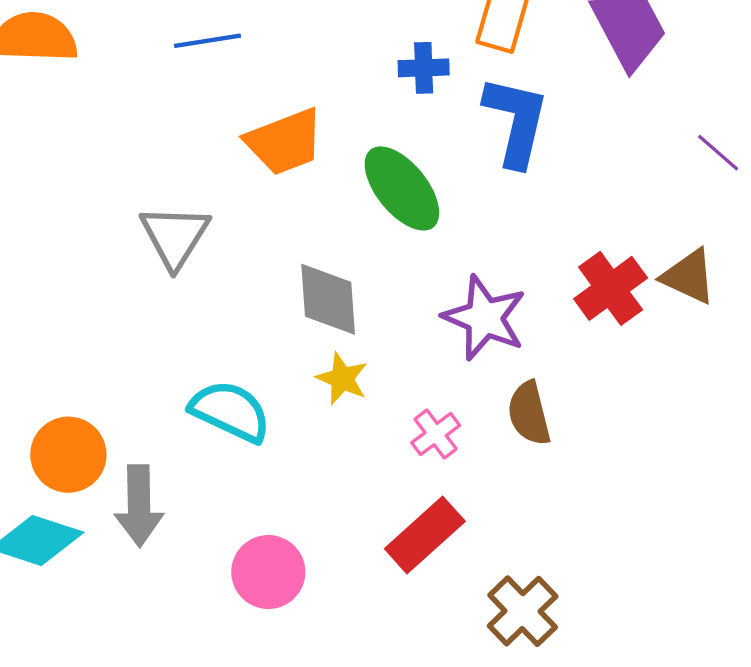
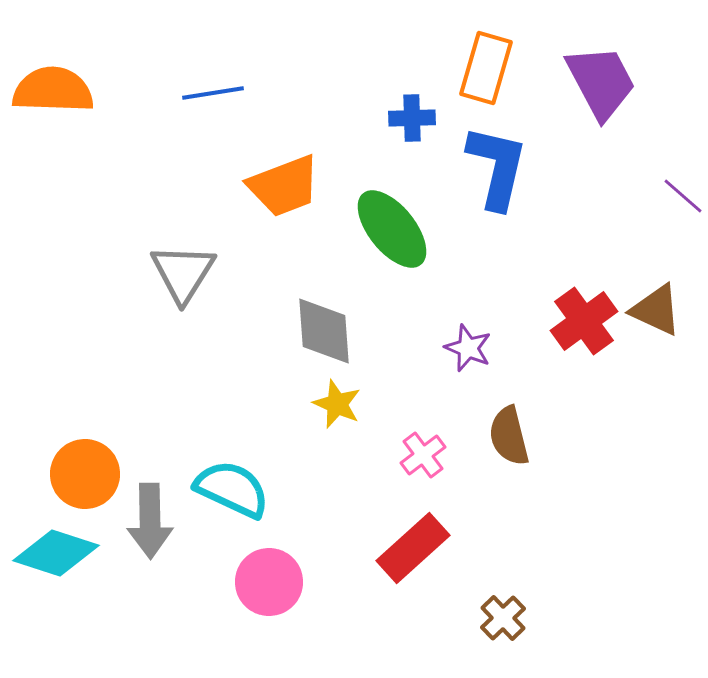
purple star: (485, 318) -> (468, 348), size x0.6
cyan semicircle: (230, 411) -> (232, 489), moved
brown cross: (523, 611) -> (503, 618), size x0.7

